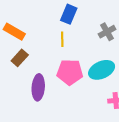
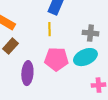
gray cross: (107, 32) -> (90, 33), moved, turned 35

